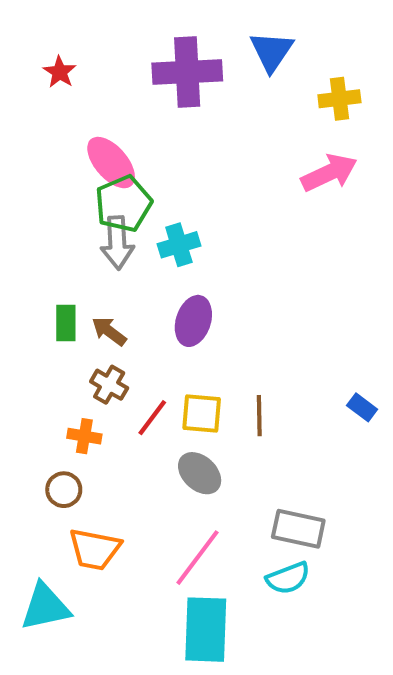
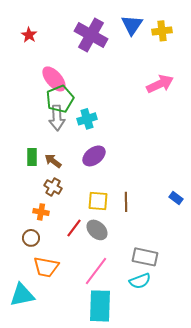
purple cross: (187, 72) -> (91, 35), turned 32
yellow cross: (339, 99) -> (162, 31), moved
purple ellipse: (193, 321) -> (94, 156), turned 35
red line: (152, 418) -> (74, 228), moved

